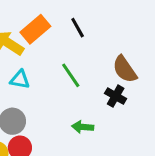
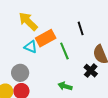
black line: (78, 28) -> (81, 28), moved
orange rectangle: (35, 29) -> (46, 38), moved

